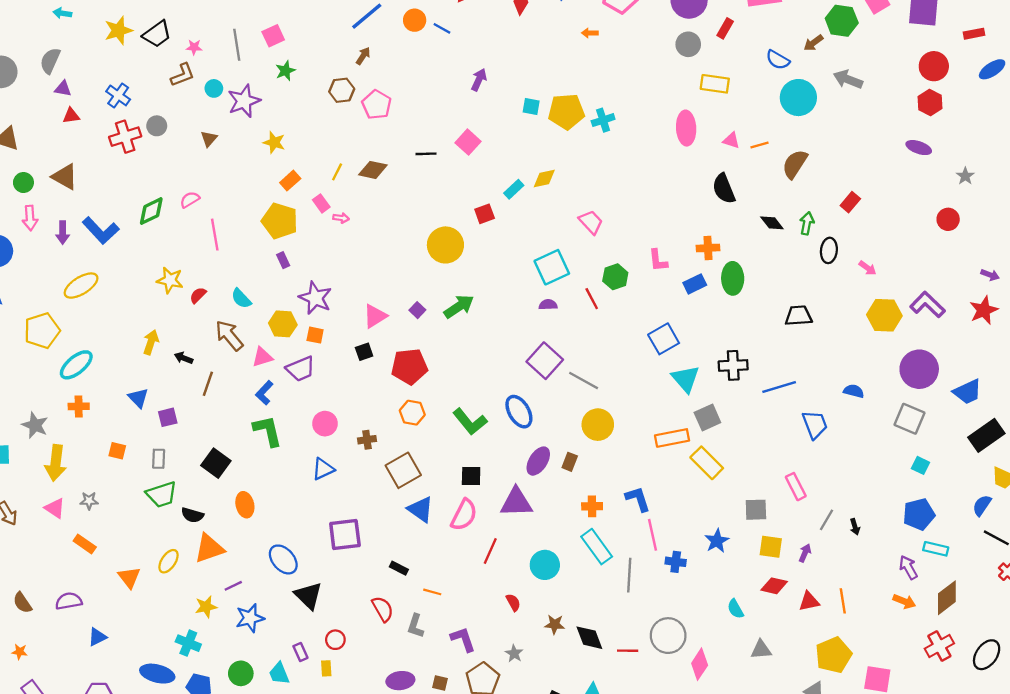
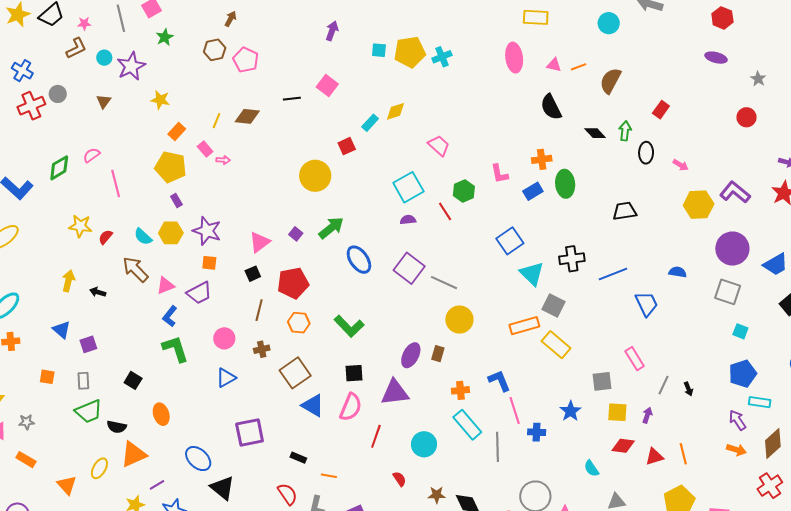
cyan circle: (798, 98) -> (609, 23), size x0.7
yellow hexagon: (283, 324) -> (171, 233), moved
brown line: (208, 384) -> (259, 310), moved
blue ellipse: (519, 412) -> (359, 260), moved
gray square: (707, 417) -> (553, 305), turned -35
black square: (216, 463) -> (133, 380), size x0.7

